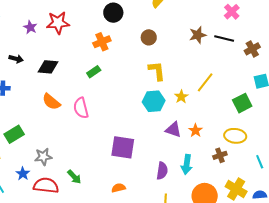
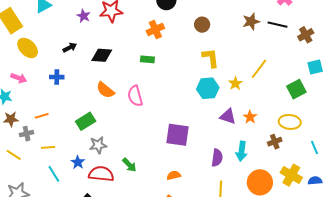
black arrow: (16, 59) -> (70, 48), turned -40
green rectangle: (94, 72) -> (147, 59), turned 40
green rectangle: (14, 134) -> (86, 121), moved

